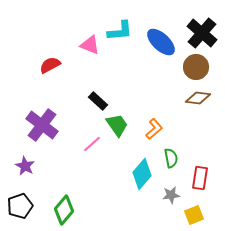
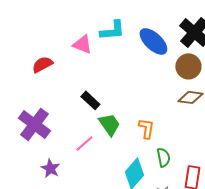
orange L-shape: (154, 129) -> (146, 128), turned -40
purple star: (25, 166) -> (50, 168), moved

